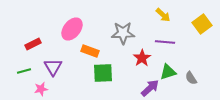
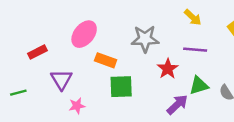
green line: (24, 71) -> (18, 93), moved
pink star: (41, 89) -> (77, 106), moved

